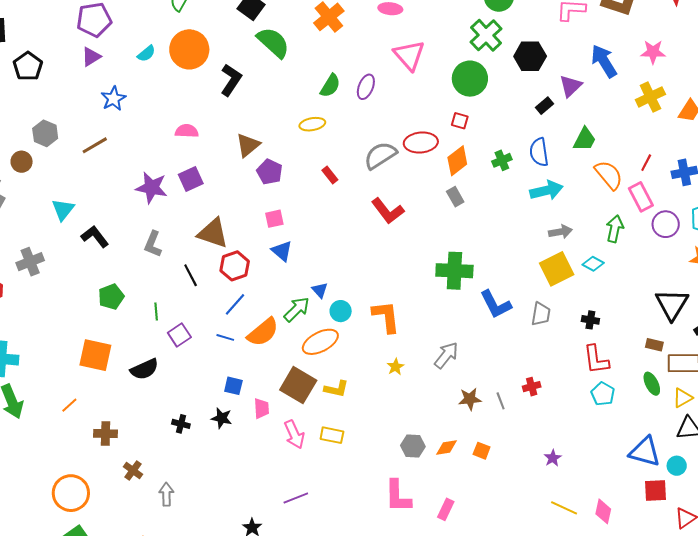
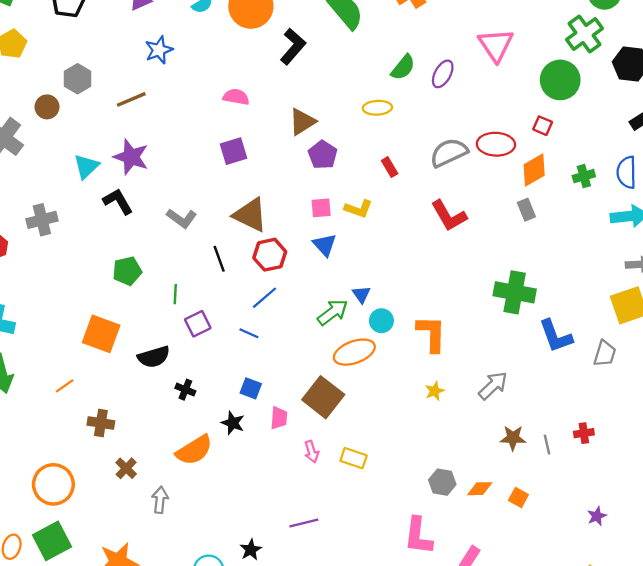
purple star: (152, 188) -> (131, 157), moved
gray L-shape: (153, 244) -> (182, 218), turned -84
orange semicircle: (263, 332) -> (194, 450), moved
yellow L-shape: (336, 389) -> (358, 209), moved
black cross: (181, 424) -> (185, 390), moved
pink arrow: (294, 434) -> (312, 452), size x0.7

